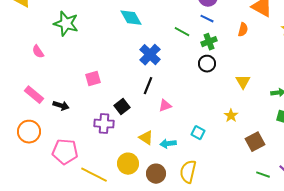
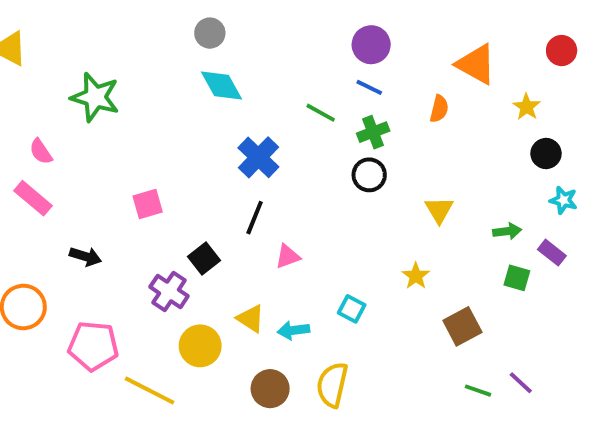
pink rectangle: (34, 95) -> (33, 198), moved
purple cross: (104, 124) -> (169, 291), turned 30
yellow circle: (128, 164) -> (200, 346), moved

